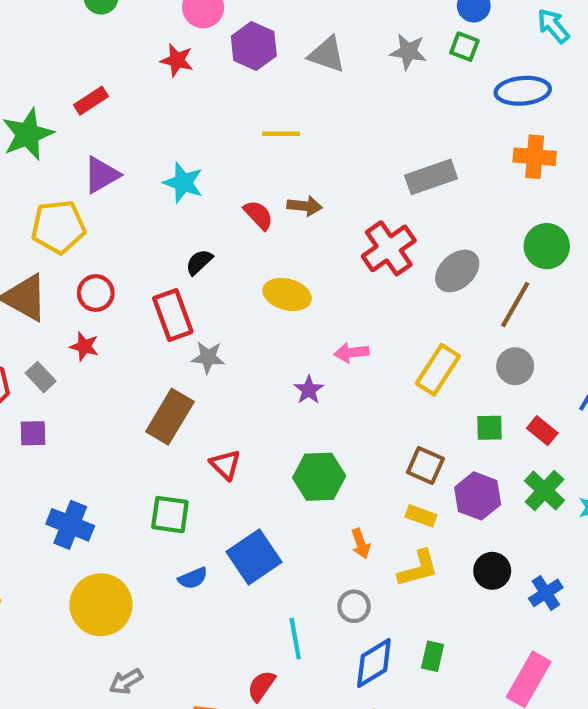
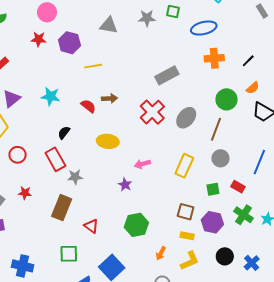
purple hexagon: (254, 46) -> (69, 43), moved
red star: (84, 346) -> (25, 193), moved
orange arrow: (361, 544) -> (161, 253), turned 56

